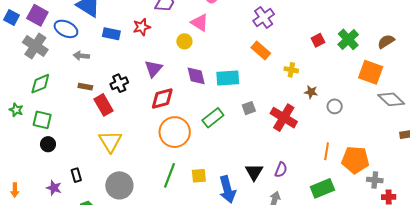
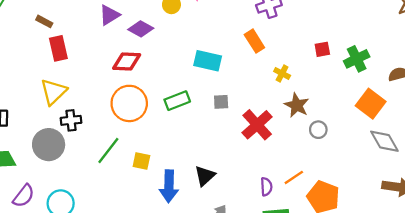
purple triangle: (153, 69) -> (109, 15), moved
purple diamond: (196, 76) -> (141, 29), moved, turned -65
black cross: (119, 83) -> (71, 120), moved
brown star: (311, 92) -> (297, 105), size x1.5
orange line: (327, 151) -> (294, 177), turned 30
purple semicircle: (281, 170) -> (266, 187), moved, turned -42

